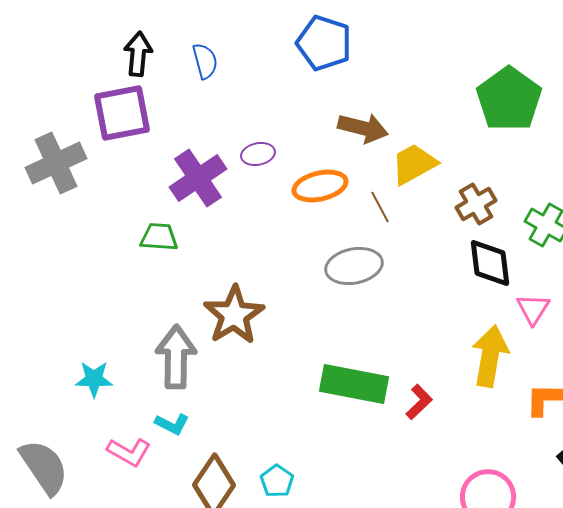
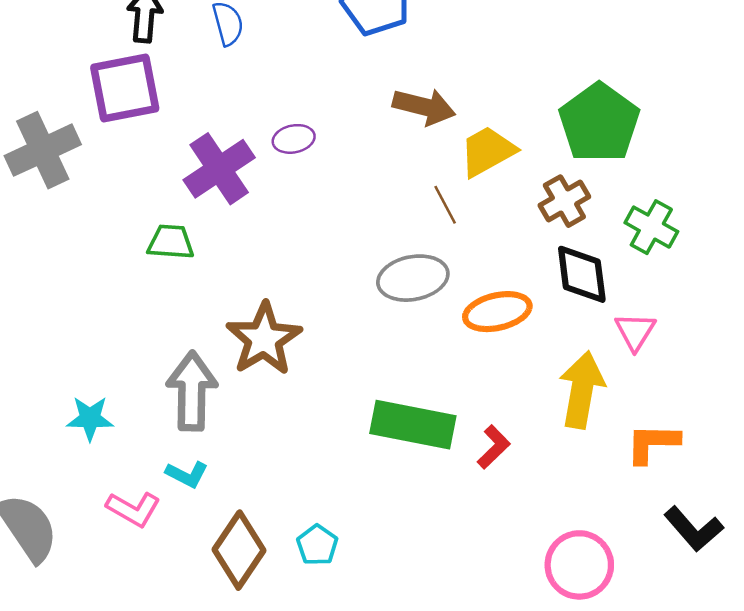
green pentagon: (509, 99) -> (599, 123), moved
orange ellipse: (320, 186) -> (497, 312), moved

